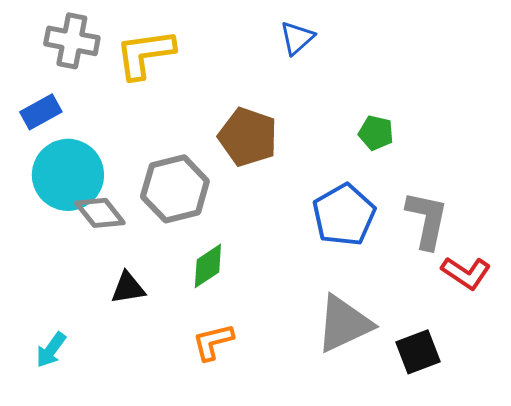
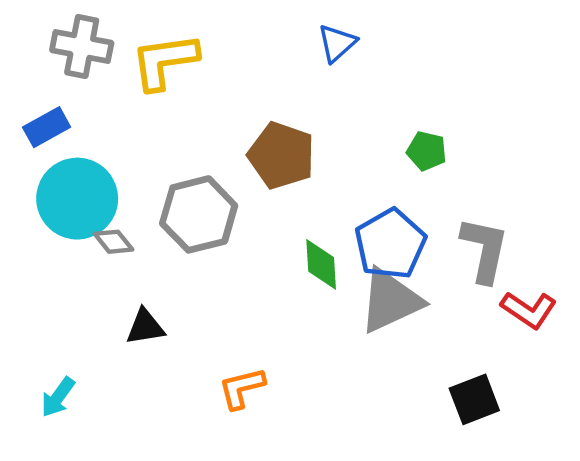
gray diamond: (100, 213) -> (113, 242), size x0.7
green diamond: (208, 266) -> (321, 264), moved, turned -60
gray triangle: (344, 324) -> (390, 301), moved

